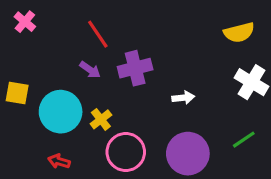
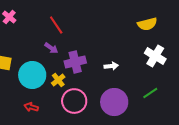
purple cross: (135, 68) -> (75, 62), moved

